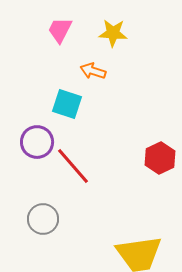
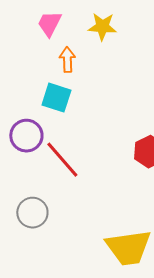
orange arrow: (93, 71) -> (67, 60), moved, turned 70

